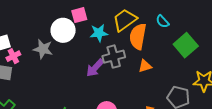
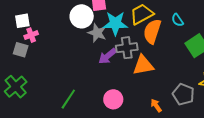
cyan star: (99, 33) -> (115, 23), size x1.4
gray star: (43, 49) -> (97, 33), moved
orange triangle: (145, 66) -> (143, 65), moved, size x1.6

